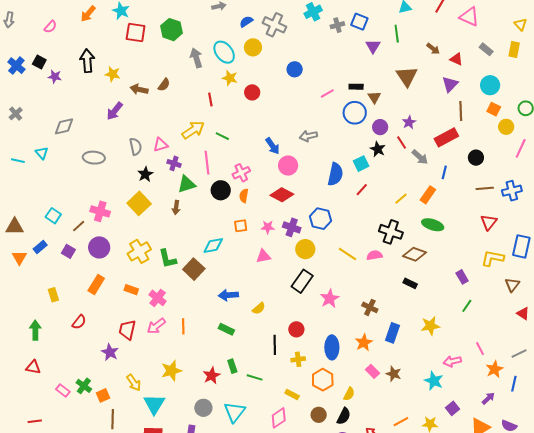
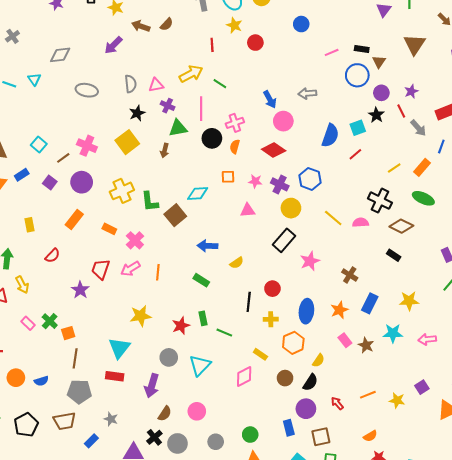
cyan star: (434, 381) -> (393, 333), moved, turned -30
yellow arrow: (134, 383) -> (22, 285), moved

